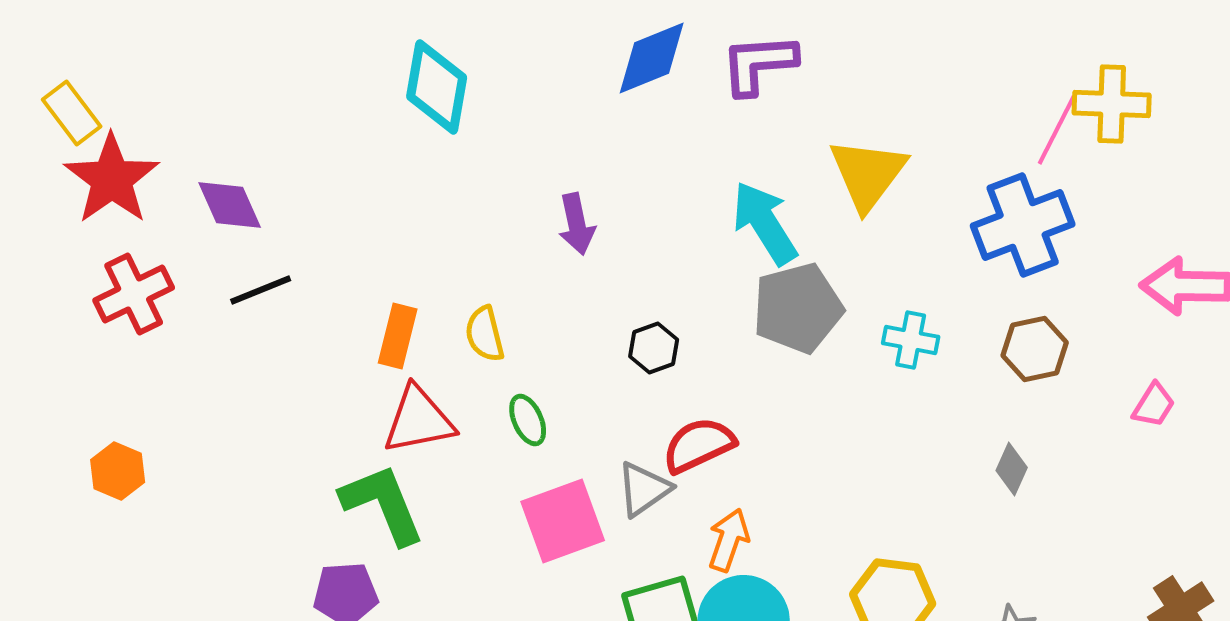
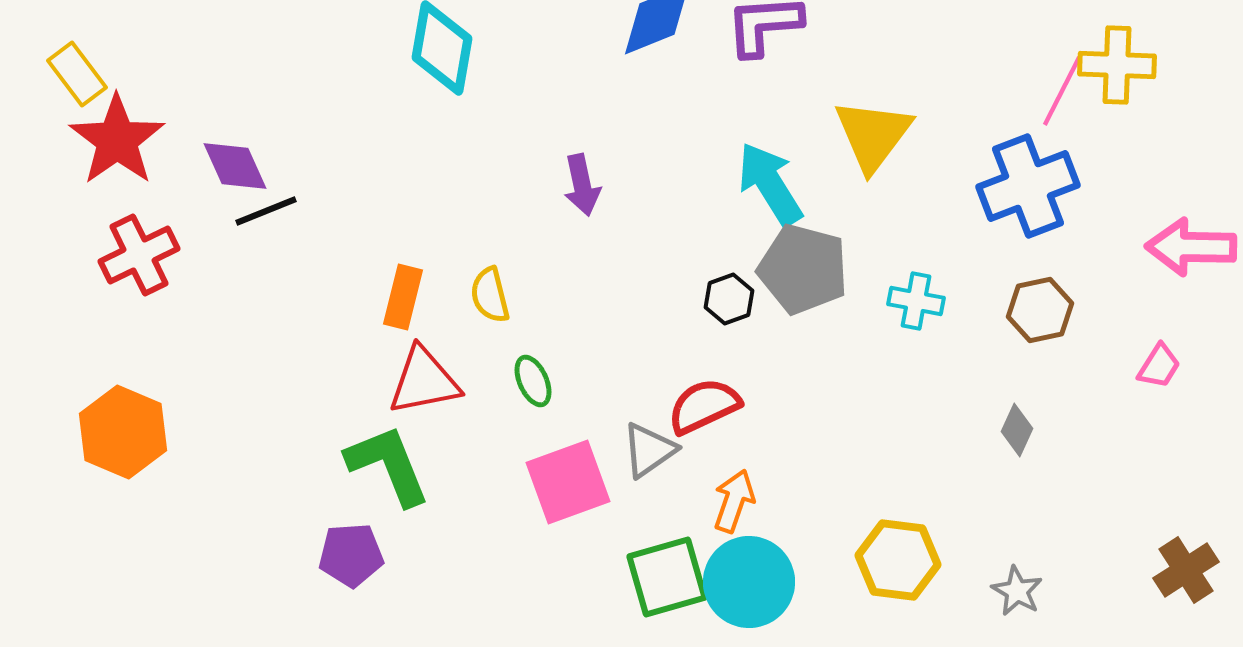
black line: (261, 290) -> (266, 211), moved
gray pentagon: (798, 308) -> (803, 269), turned 30
black hexagon: (654, 348) -> (729, 299), moved
orange hexagon: (118, 471) -> (123, 432), size x1.6

